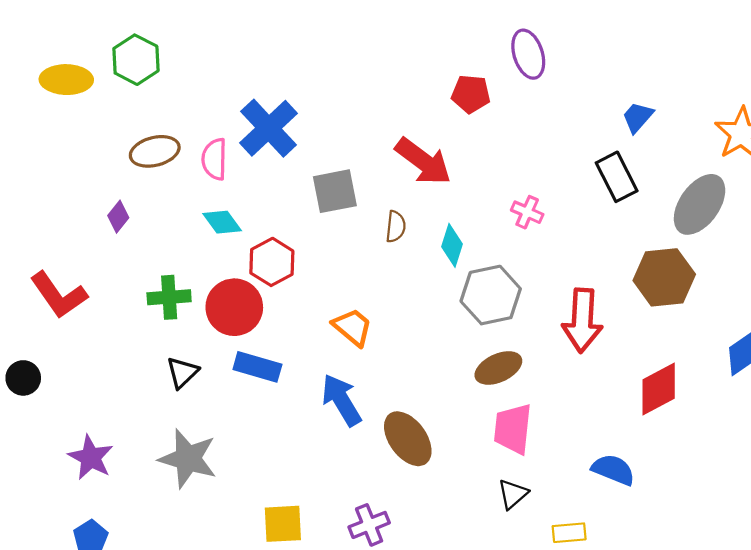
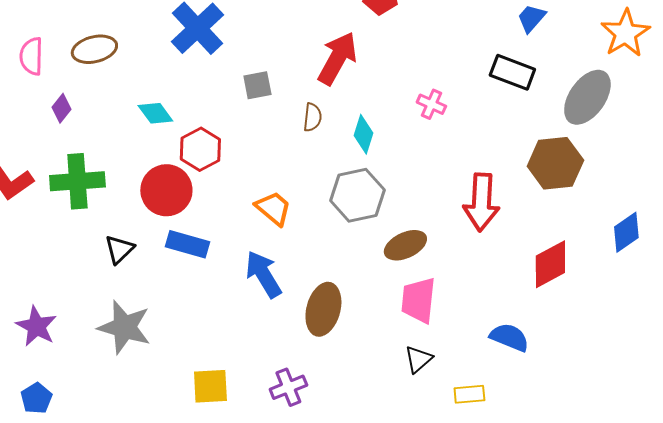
pink semicircle: (214, 159) -> (31, 56), moved
red arrow: (423, 161) -> (337, 58), turned -98
black rectangle: (617, 177) -> (512, 72), turned -42
gray square: (335, 191) -> (257, 85), size x0.7
gray hexagon: (491, 295) -> (357, 195), moved
green cross: (169, 297) -> (77, 181), moved, size x1.4
brown ellipse: (408, 439) -> (323, 309), turned 51

